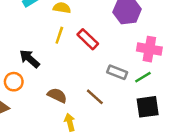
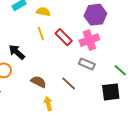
yellow line: (59, 35) -> (41, 34), turned -40
pink cross: (149, 49) -> (89, 40), moved, turned -30
green line: (143, 77) -> (120, 70), moved, turned 72

